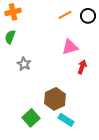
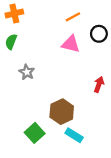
black circle: (88, 16) -> (99, 34), moved
pink triangle: (70, 47) -> (71, 44), moved, turned 30
red arrow: (82, 67) -> (99, 85), moved

